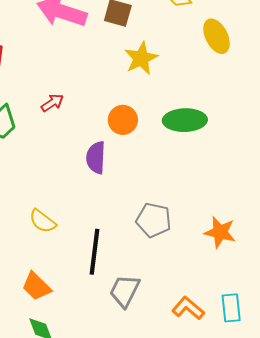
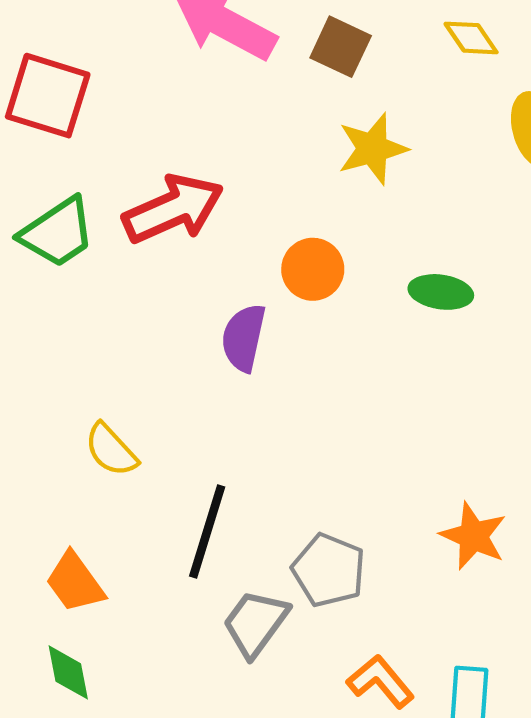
red arrow: (52, 103) -> (173, 209), size x2.0
green ellipse: (185, 120) -> (441, 292), size x0.7
gray pentagon: (154, 220) -> (329, 570), moved

